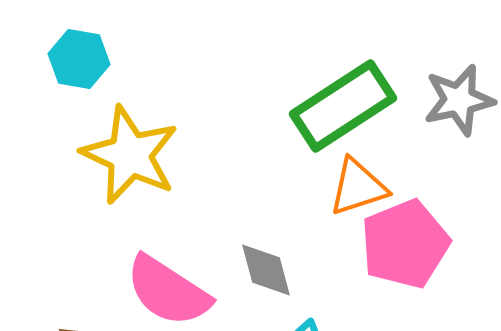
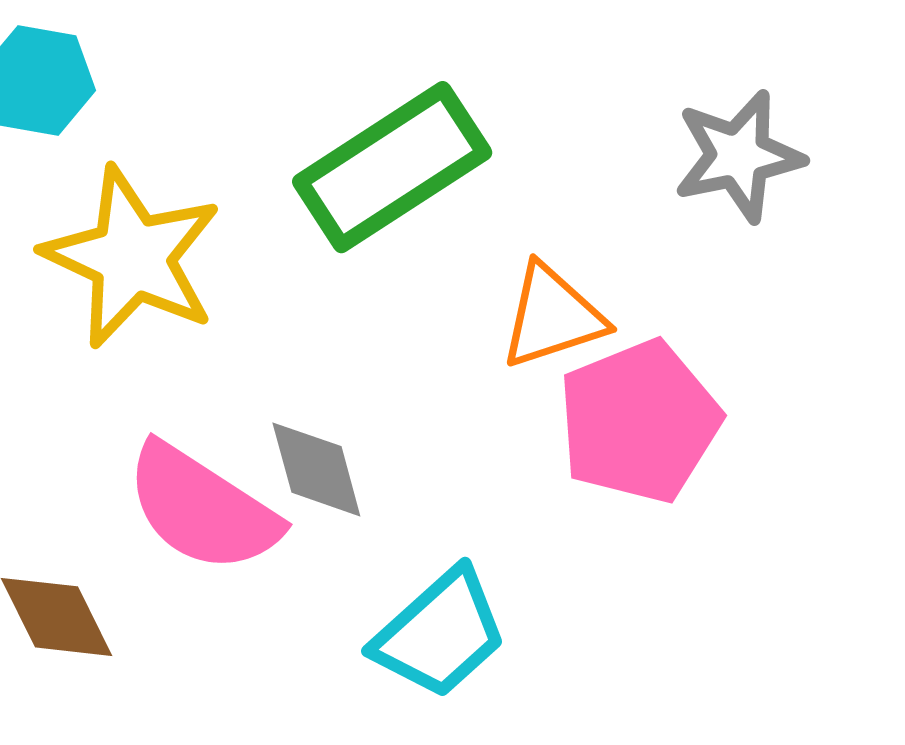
green rectangle: (343, 106) -> (392, 167), moved
gray diamond: (266, 270) -> (316, 469), moved

